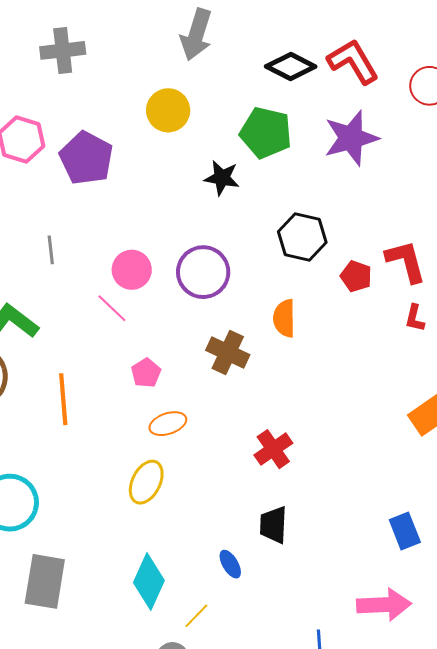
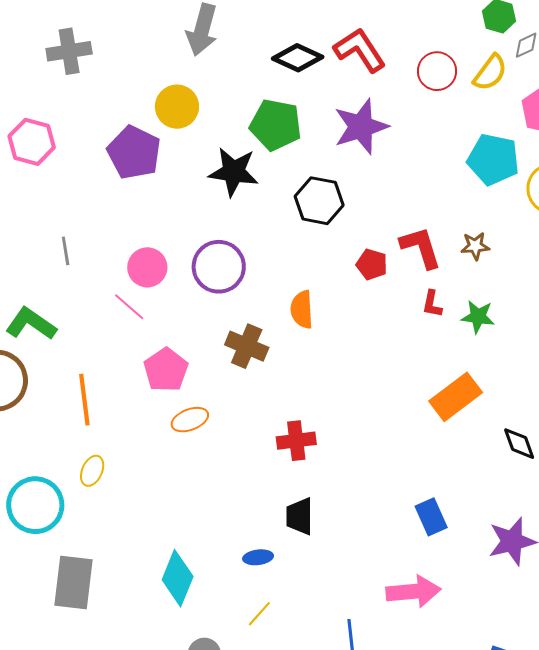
purple pentagon: (86, 158) -> (134, 152), moved
black star: (222, 178) -> (234, 172), size x1.4
black hexagon: (302, 237) -> (319, 201), moved
pink pentagon: (146, 373) -> (166, 370), size x1.5
red cross: (273, 449) -> (296, 441), turned 30
yellow ellipse: (146, 482) -> (92, 471), moved, size x0.7
blue ellipse: (230, 564) -> (258, 557), turned -64
yellow line: (196, 616) -> (259, 614), moved

